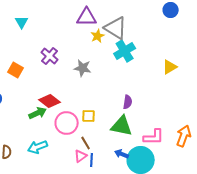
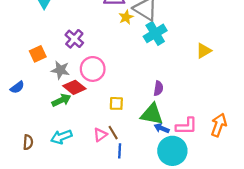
gray star: (83, 68) -> (60, 70), moved
orange square: (16, 70) -> (38, 54), turned 35
pink circle: (67, 123) -> (93, 69), moved
blue arrow: (122, 154) -> (162, 128), moved
pink triangle: (81, 156) -> (100, 135), moved

